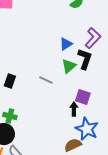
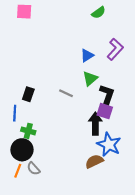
black L-shape: (85, 59) -> (107, 95), moved
black arrow: (74, 109) -> (95, 124), size x1.5

